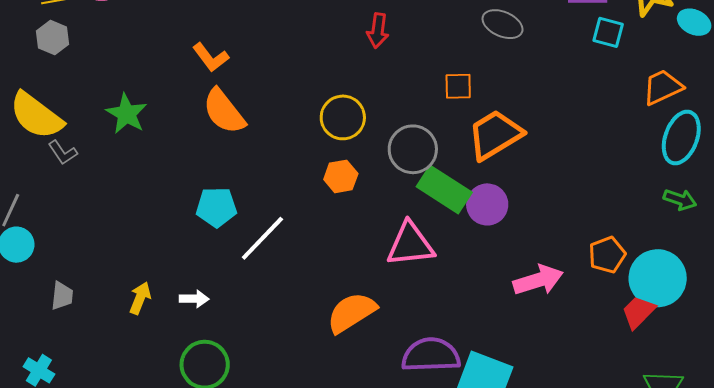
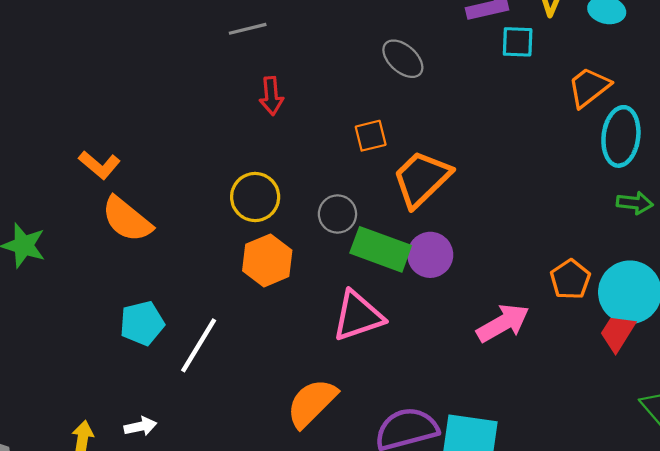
gray ellipse: (503, 24) -> (403, 59), turned 30
gray circle: (413, 149) -> (337, 214), size x0.7
orange hexagon: (341, 176) -> (267, 260), size x1.4

